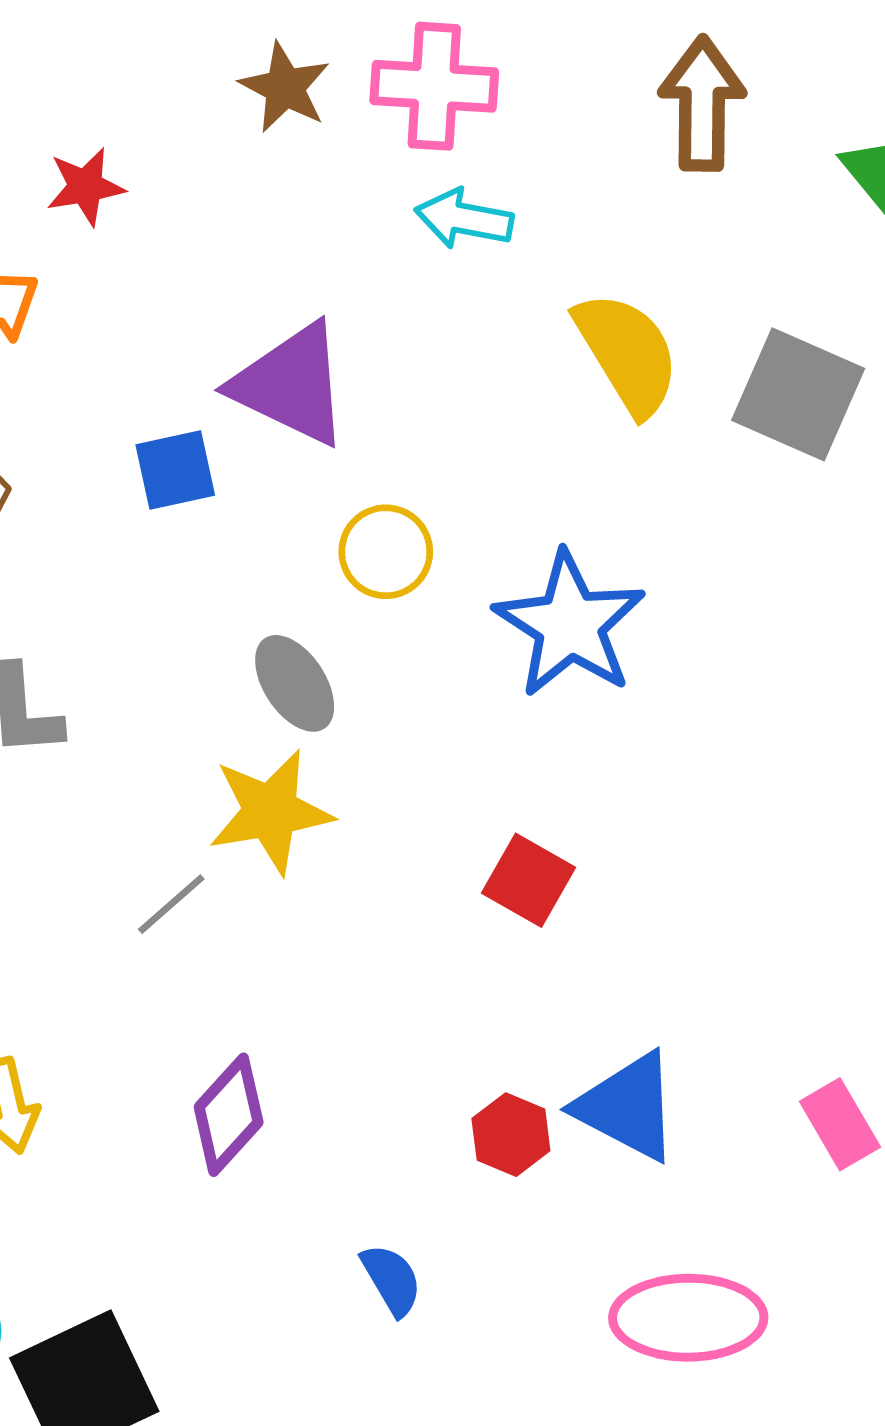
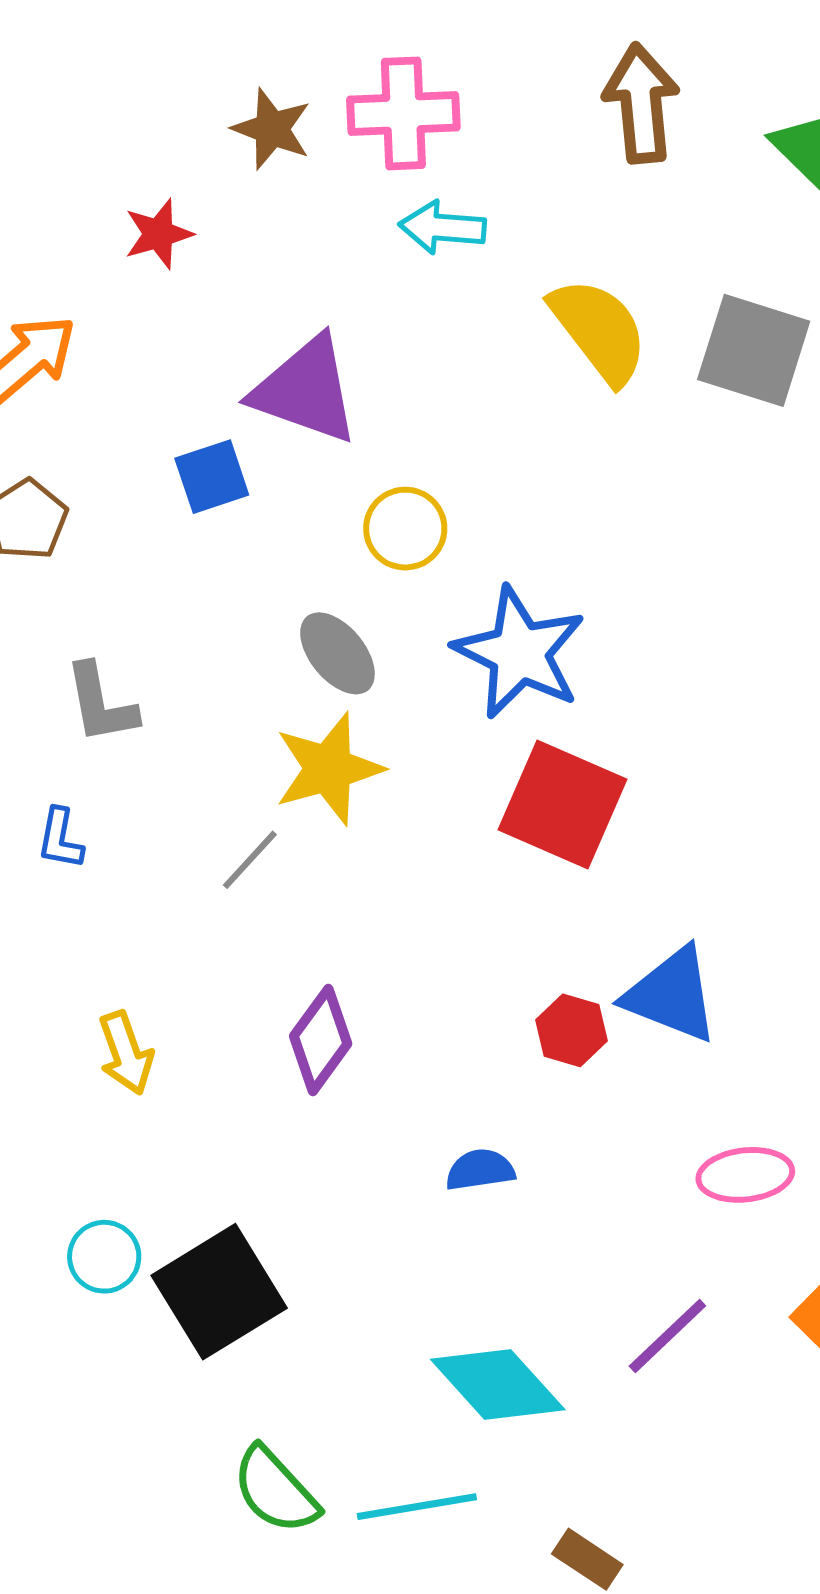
red star: (85, 187) -> (158, 234), moved
blue star: (570, 625) -> (520, 653), moved
red square: (528, 880) -> (563, 805), size x1.6
blue semicircle: (392, 1280) -> (480, 1170), turned -62
pink ellipse: (688, 1318) -> (745, 1175), size x0.7

